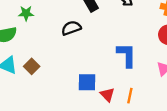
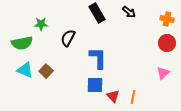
black semicircle: (71, 28) -> (68, 38), moved, turned -42
blue L-shape: (127, 55) -> (98, 58), moved

